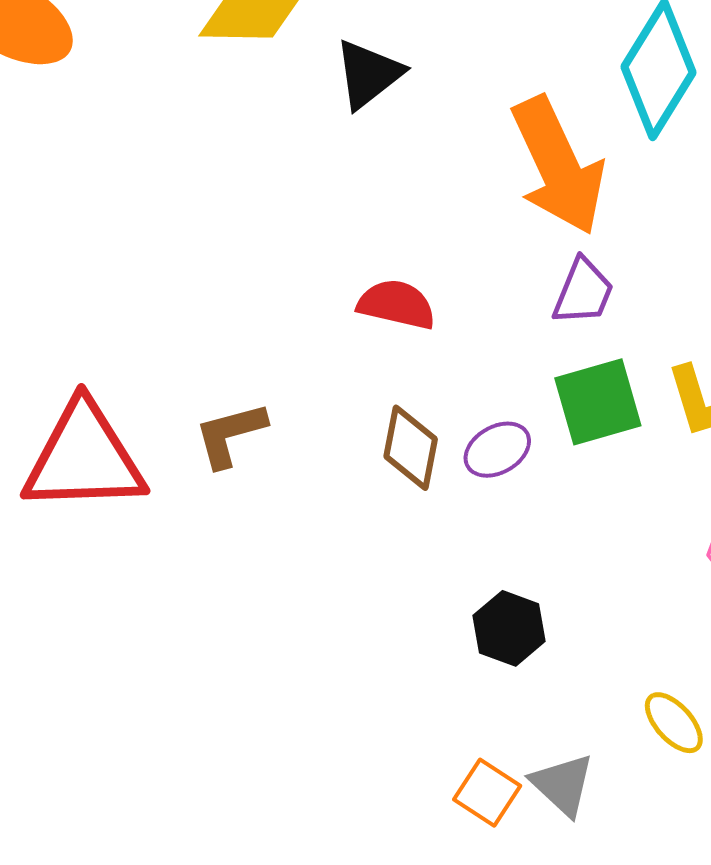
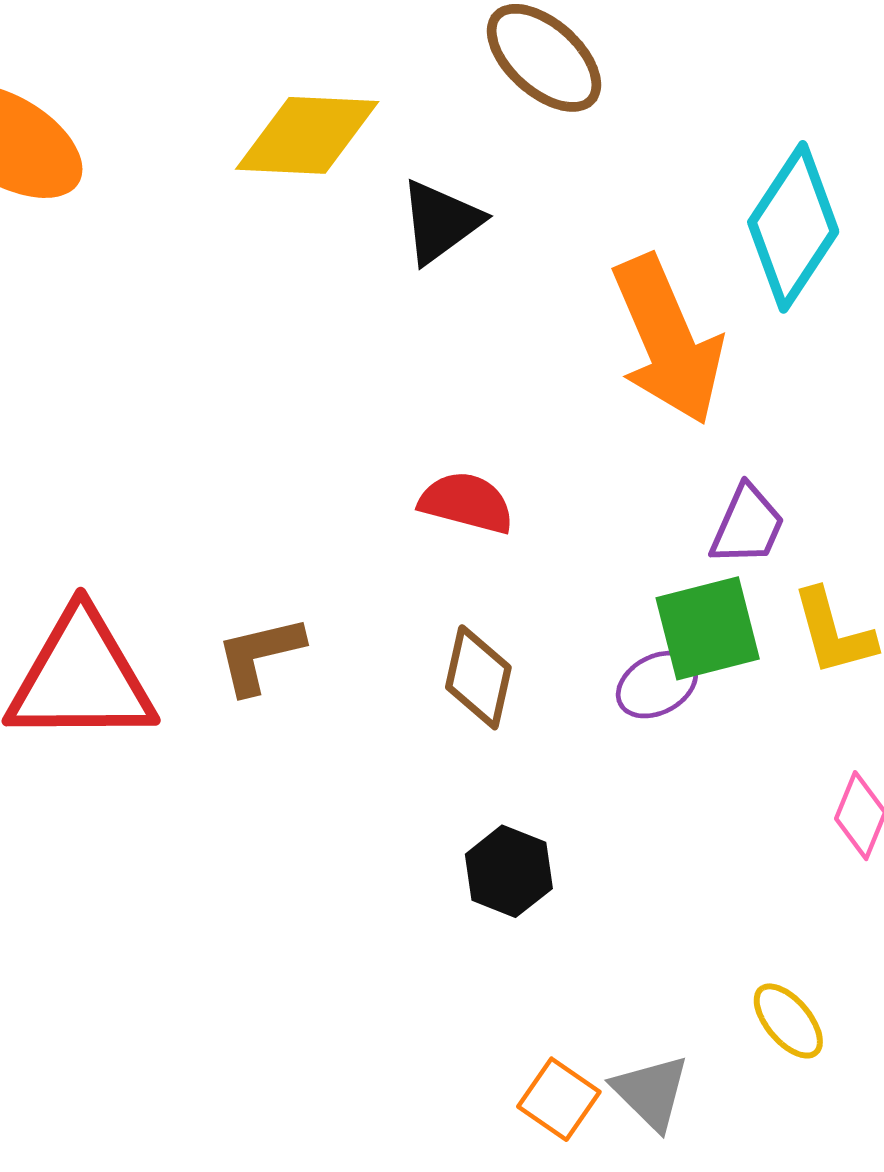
purple trapezoid: (583, 292) -> (747, 525), moved
purple ellipse: (497, 450) -> (657, 685), moved
black hexagon: (509, 628) -> (509, 871), moved

